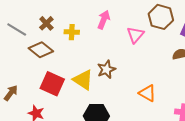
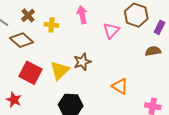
pink arrow: (104, 20) -> (82, 15), turned -36
yellow triangle: (83, 80) -> (60, 70), turned 40

